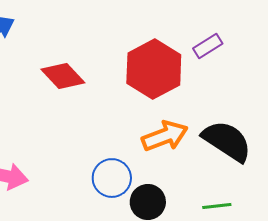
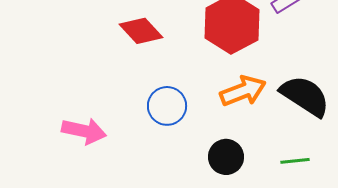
blue circle: (112, 178) -> (167, 106), moved

